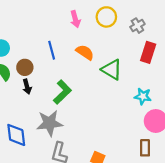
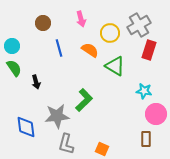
yellow circle: (106, 17) -> (110, 33), moved
gray cross: (137, 26) -> (139, 25), size x1.6
brown circle: (25, 67) -> (43, 23), moved
green L-shape: (62, 92) -> (84, 100), moved

